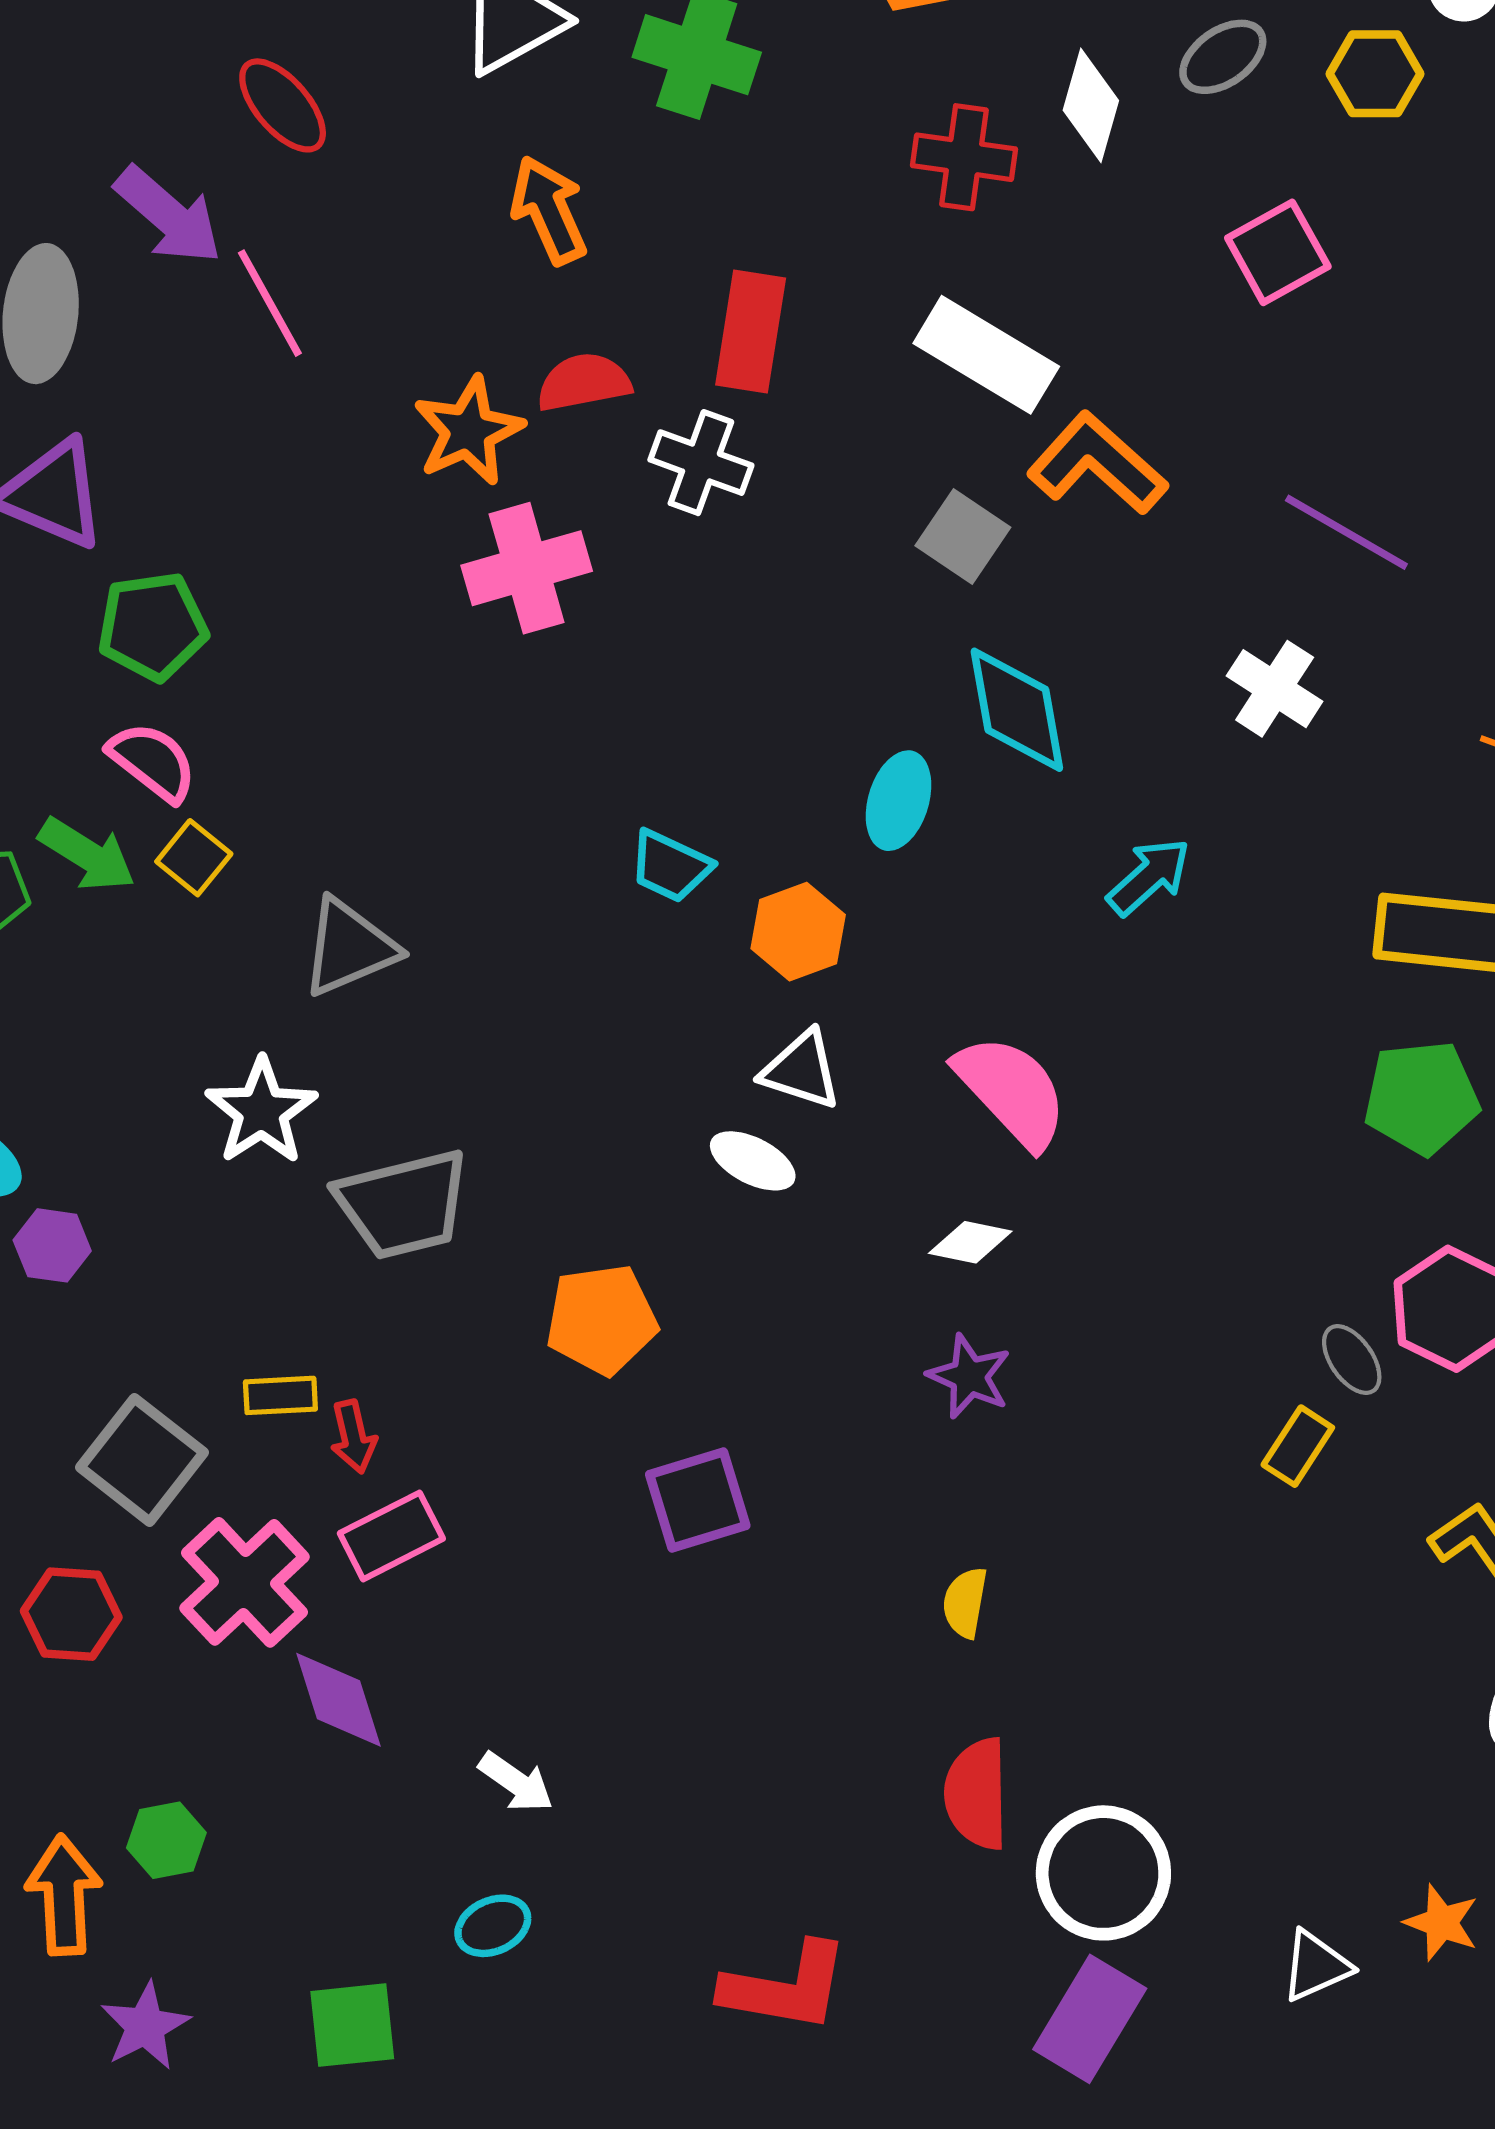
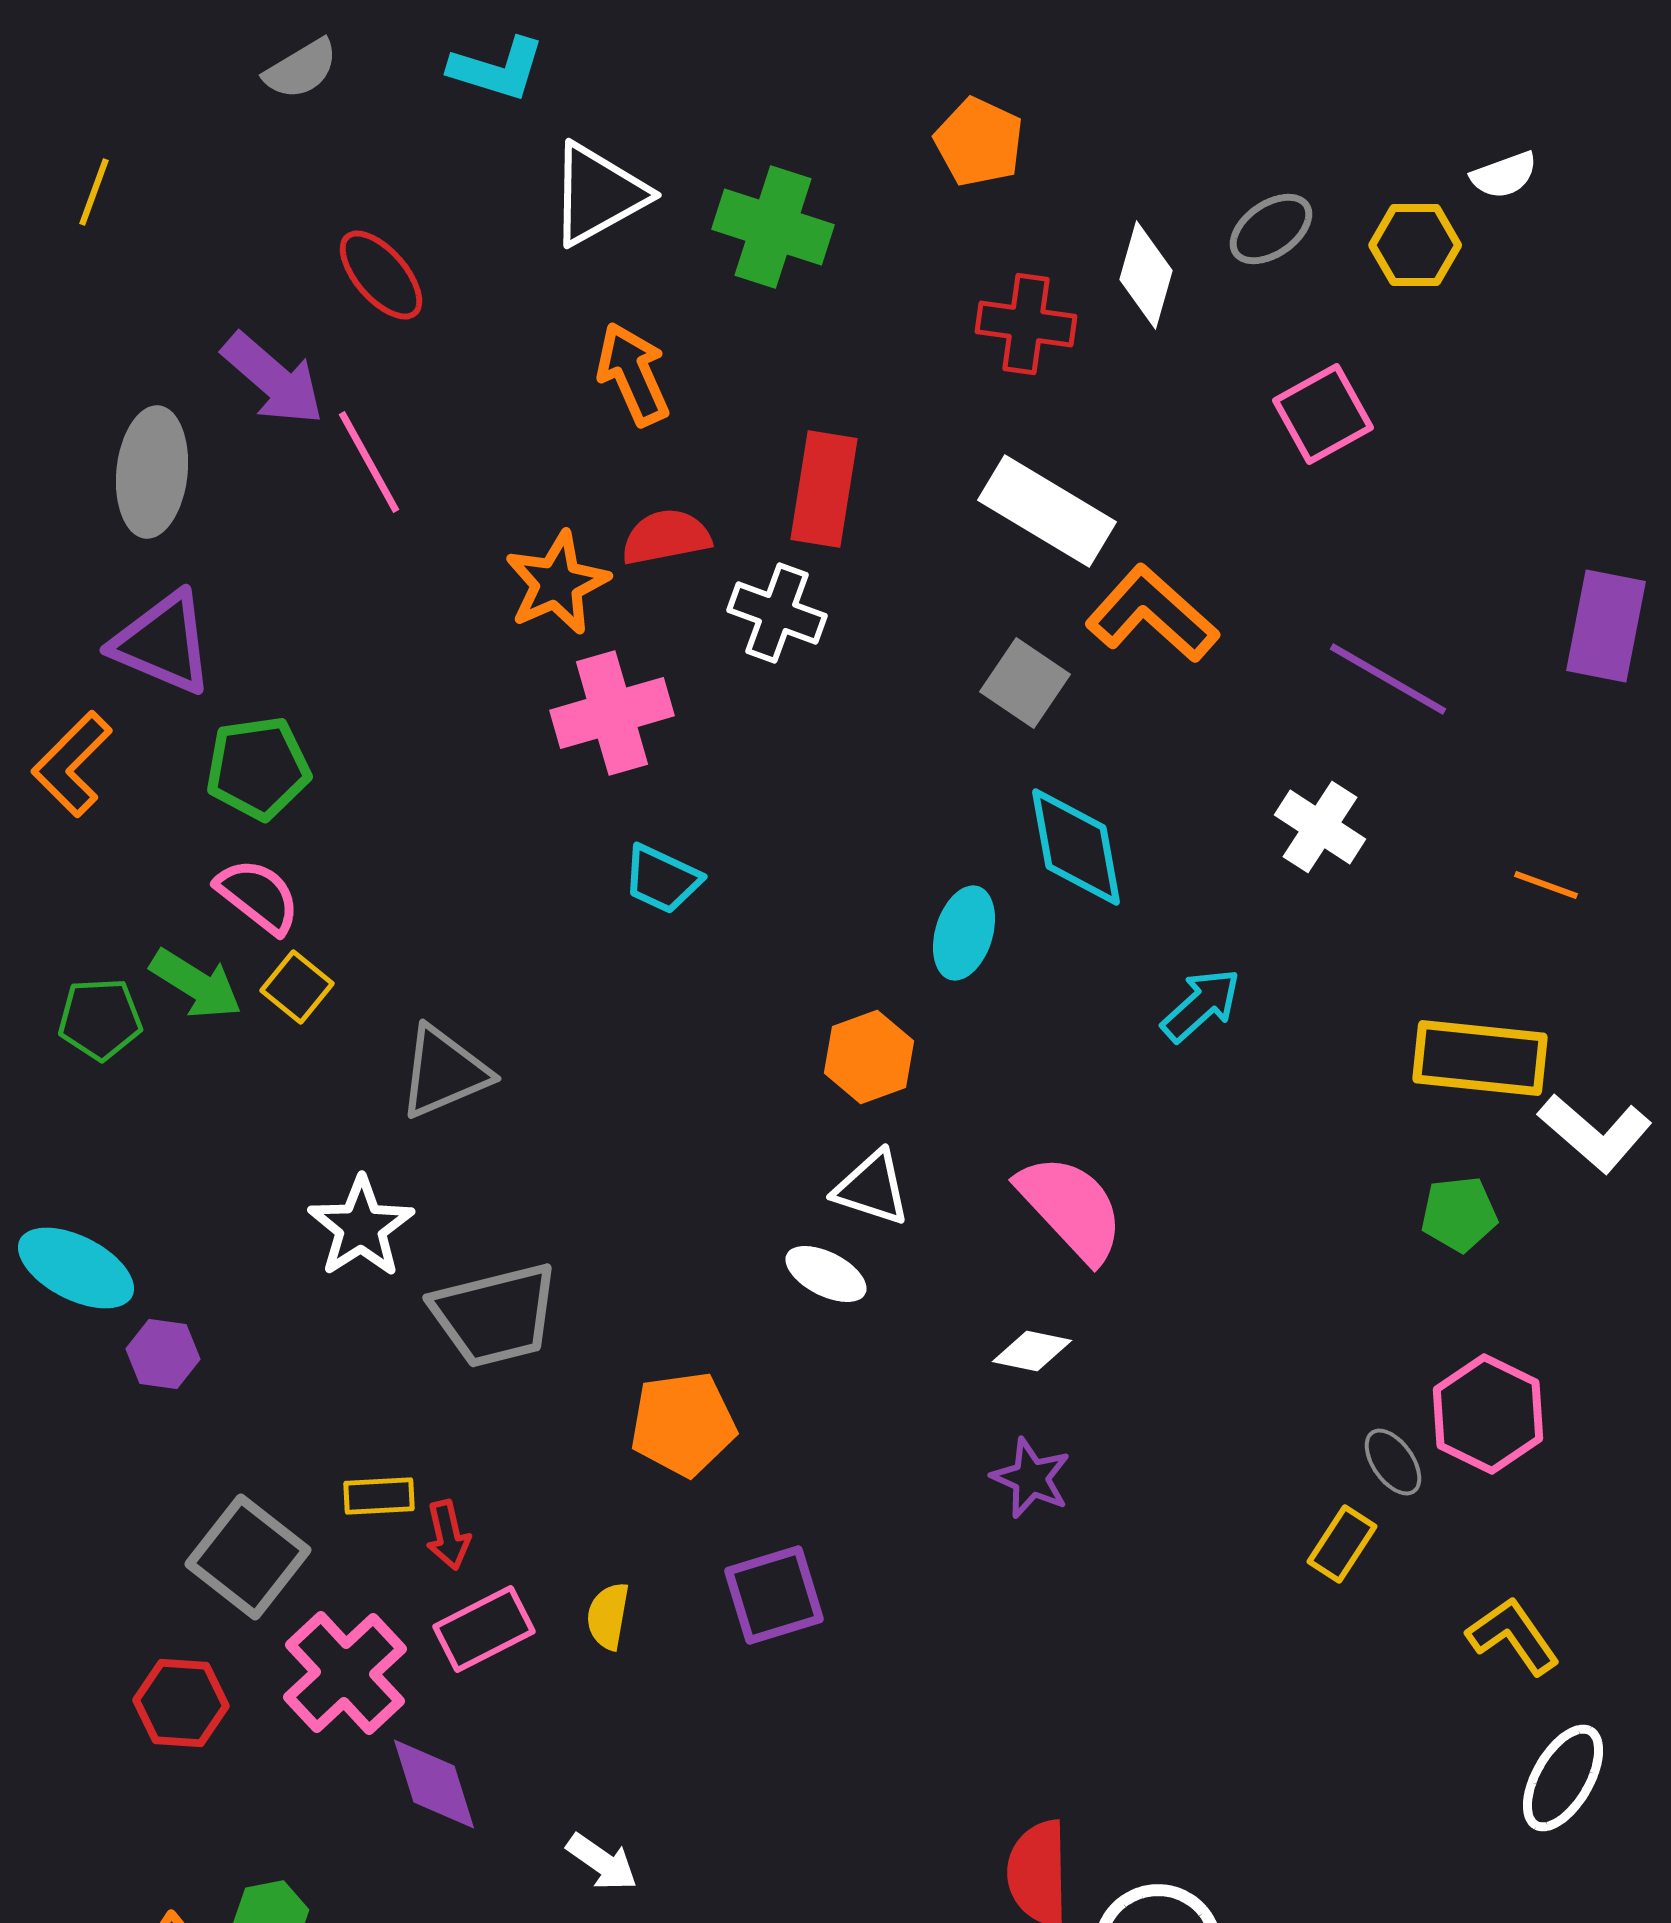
cyan trapezoid: (670, 866) -> (662, 879), moved
green pentagon: (1421, 1098) -> (1459, 1214), size x0.7
yellow semicircle: (965, 1603) -> (608, 1616), moved

